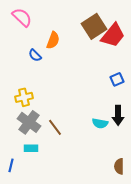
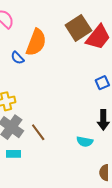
orange semicircle: (53, 40) -> (36, 42), size x1.5
cyan semicircle: (100, 123) -> (85, 142), moved

